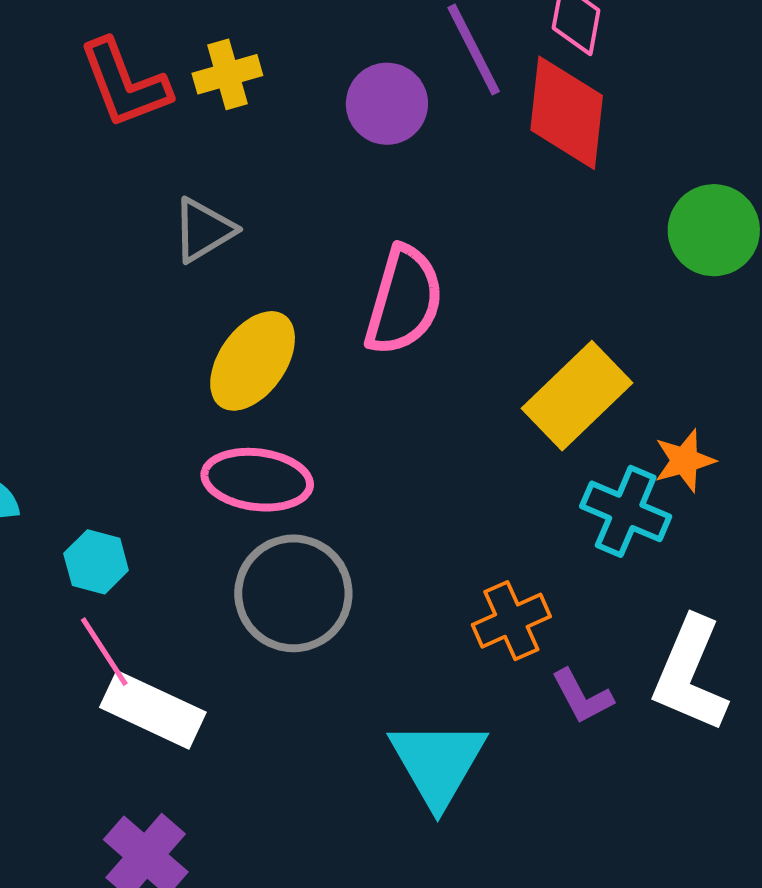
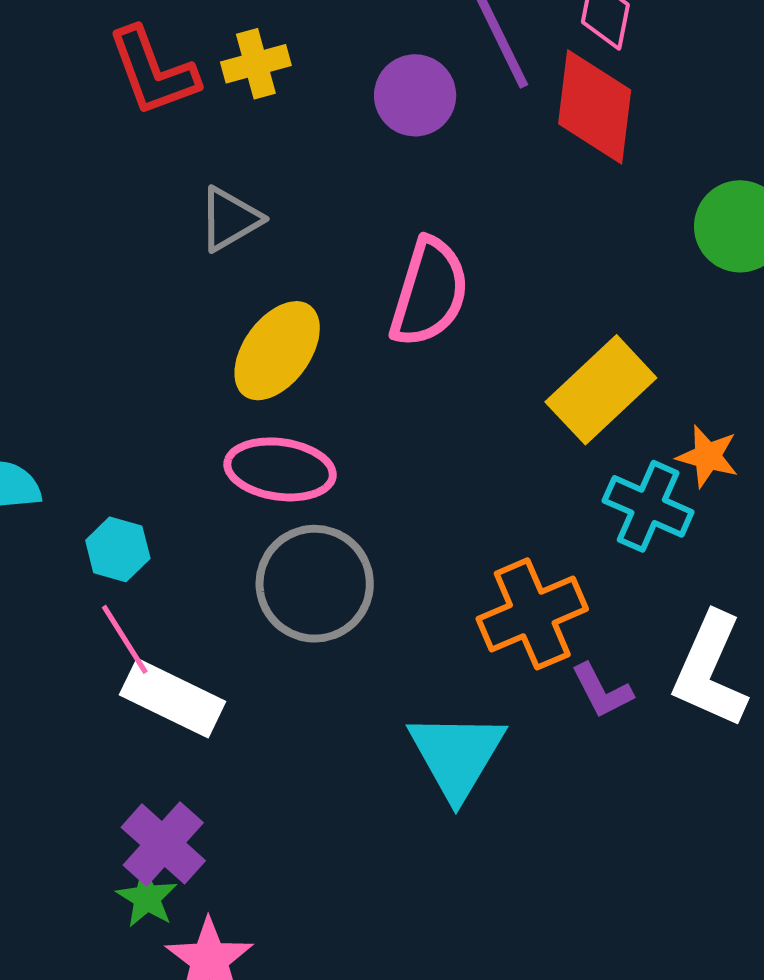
orange star: (684, 461) -> (708, 456), turned 30
orange cross: (511, 621) -> (532, 614), size x1.4

